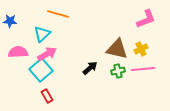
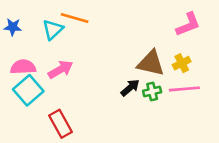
cyan triangle: (42, 34) -> (53, 30), moved
black arrow: (90, 68) -> (130, 88), moved
cyan square: (41, 70) -> (28, 90), moved
red rectangle: (47, 96) -> (60, 124), size x1.5

